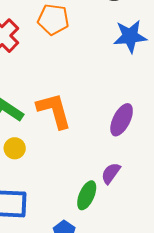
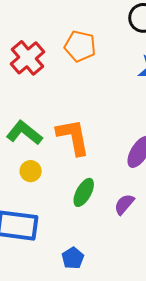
green ellipse: (87, 195) -> (84, 192), moved

